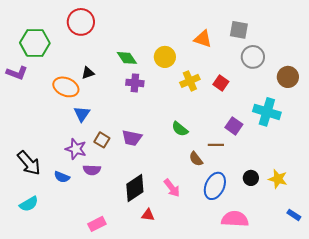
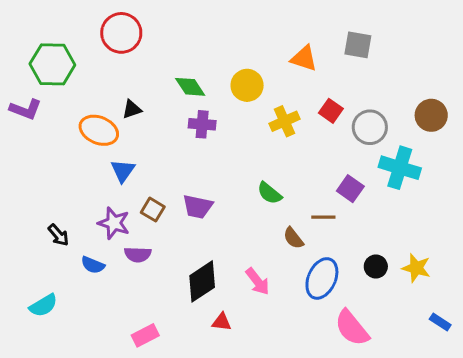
gray circle: (253, 57) -> (370, 127), moved
red square: (221, 83) -> (331, 111), moved
black arrow: (29, 163) -> (58, 235), moved, size x0.6
pink semicircle: (235, 219) -> (352, 328), turned -132

